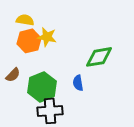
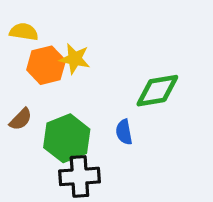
yellow semicircle: (25, 20) -> (24, 32), moved

